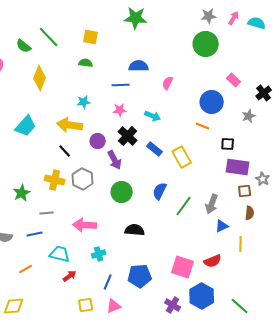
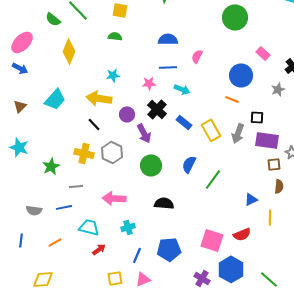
blue line: (121, 85) -> (168, 67), moved
gray arrow: (212, 204) -> (238, 133), moved

